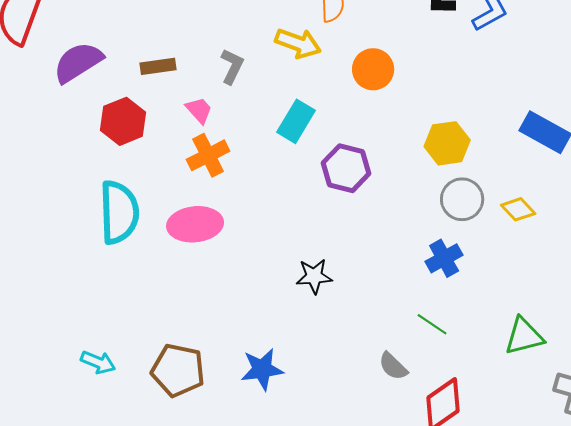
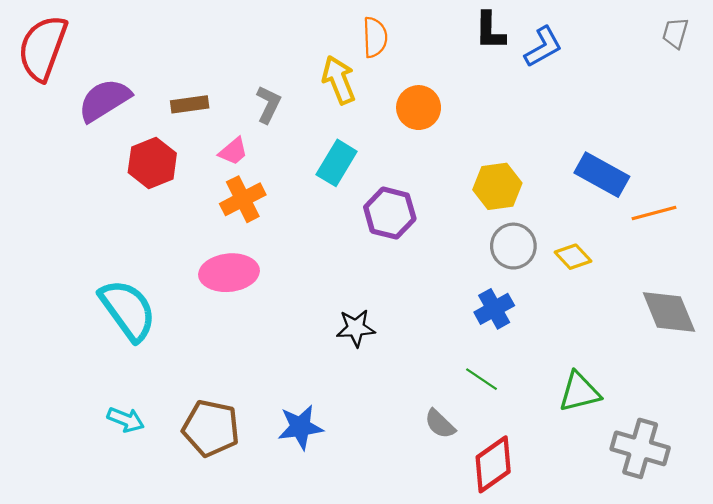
yellow arrow: (298, 43) -> (339, 80), turned -132
pink trapezoid: (199, 110) -> (233, 151), turned 92
cyan semicircle: (119, 212) -> (128, 310), moved, turned -34

